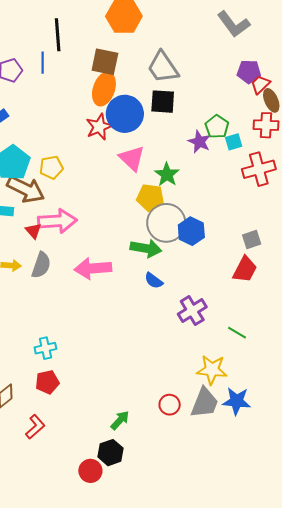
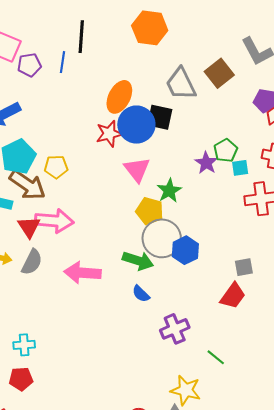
brown square: (105, 62) -> (219, 73), moved, turned 32
black square: (163, 102) -> (160, 117), moved
red triangle: (33, 231) -> (29, 227), size x1.4

